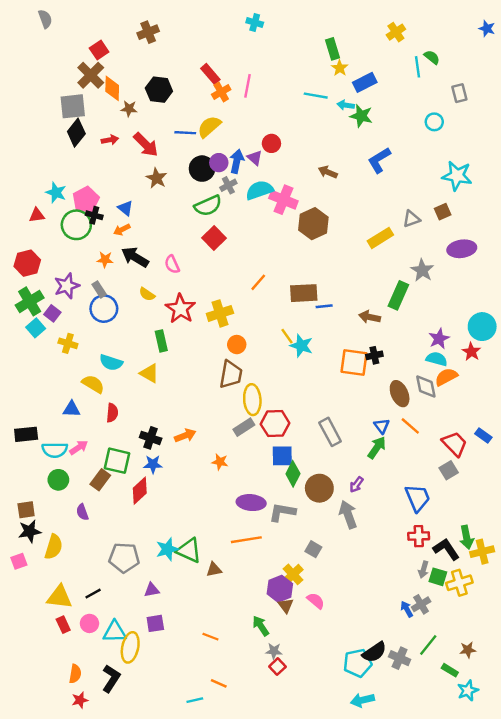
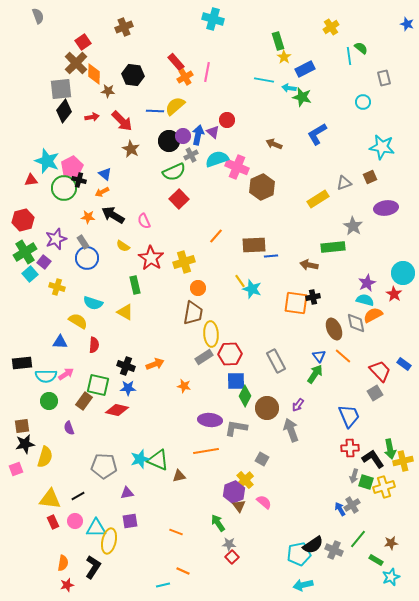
cyan cross: (255, 23) -> (213, 19), size x1.5
cyan star: (56, 193) -> (47, 161), size x1.4
green rectangle: (398, 295) -> (333, 247), turned 60
red diamond: (140, 491) -> (117, 410), turned 55

